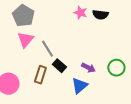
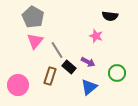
pink star: (80, 13) -> (96, 36), moved
purple arrow: (88, 68) -> (88, 62), moved
green circle: (116, 68) -> (117, 73), moved

